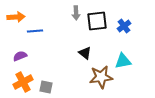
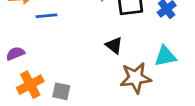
purple semicircle: (20, 56) -> (15, 54), moved

